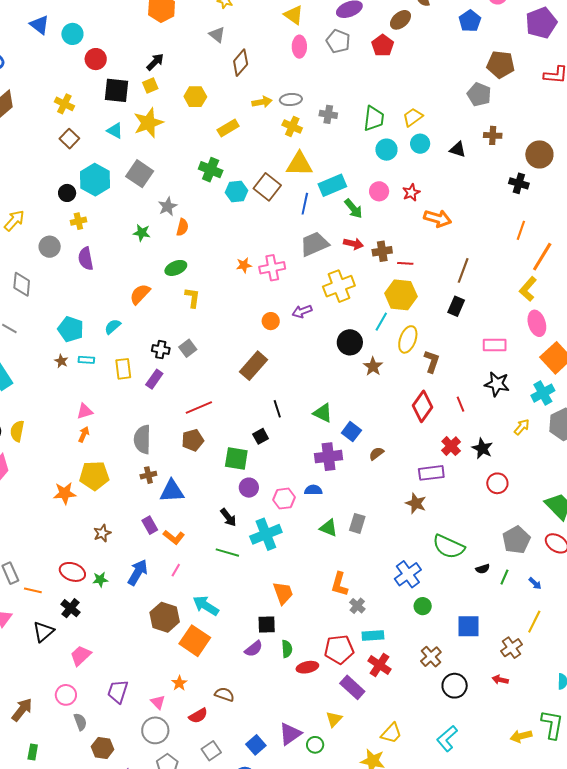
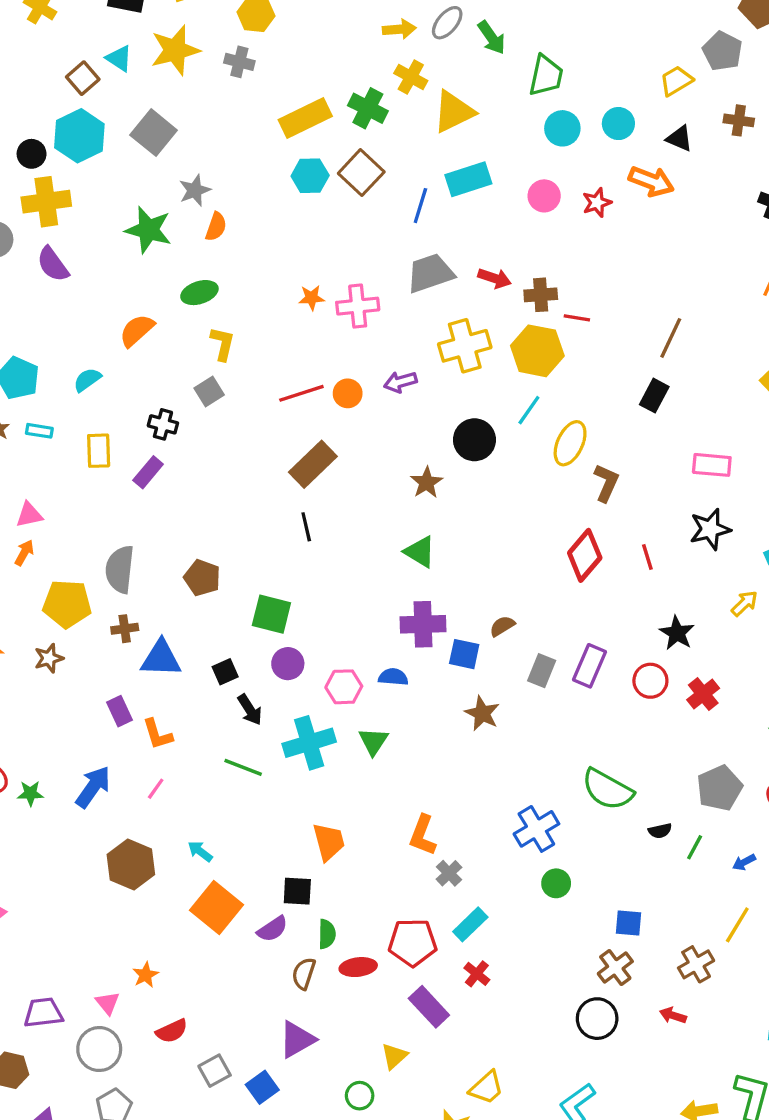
gray ellipse: (291, 100) -> (447, 23), moved, turned -50
yellow arrow: (262, 102) -> (399, 29), moved
gray cross: (328, 114) -> (239, 62), moved
yellow trapezoid: (413, 117) -> (676, 81), moved
yellow rectangle: (228, 128) -> (305, 118), moved, size x1.4
brown square: (69, 139) -> (83, 78), moved
yellow triangle: (299, 164) -> (454, 112), moved, turned -32
green cross: (211, 170) -> (368, 108), moved
green arrow: (353, 209) -> (492, 38), moved
orange arrow: (438, 218) -> (651, 181), moved
yellow cross: (78, 221) -> (46, 202), size x1.8
green star: (142, 233) -> (148, 230), size x1.6
purple semicircle: (86, 259) -> (53, 264), turned -30
yellow hexagon: (401, 295) -> (537, 351), moved
gray square: (188, 348) -> (209, 391), moved
brown star: (373, 366) -> (427, 483), moved
black star: (497, 384) -> (710, 529), turned -30
red line: (199, 408) -> (301, 393), moved
black line: (277, 409) -> (306, 527), moved
blue square: (351, 432) -> (464, 654), moved, turned -30
black square: (261, 436) -> (225, 672), moved
brown pentagon: (193, 440) -> (202, 578), turned 30
red cross: (451, 446) -> (703, 694), moved
purple rectangle: (431, 473) -> (589, 666), turned -65
yellow pentagon: (94, 476) -> (67, 604), moved
red circle: (497, 483) -> (650, 681), moved
brown star: (416, 503) -> (482, 713), moved
gray rectangle: (357, 523) -> (542, 671), moved
green triangle: (329, 528) -> (373, 741), moved, turned 36
brown star: (102, 533) -> (49, 658), moved
orange L-shape: (174, 537) -> (157, 734), turned 30
blue arrow: (535, 583) -> (744, 862), turned 104
cyan arrow: (206, 606) -> (200, 851), size x0.6
blue square: (469, 626) -> (629, 923), size x0.7
cyan rectangle: (373, 635) -> (470, 924), turned -45
orange square: (195, 641) -> (216, 907), moved
brown cross: (431, 657) -> (615, 967), moved
red cross: (380, 665) -> (477, 974), size x0.7
purple trapezoid: (118, 691) -> (43, 1013), moved, turned 60
brown semicircle: (224, 694) -> (304, 974), moved, turned -96
purple triangle: (290, 734) -> (297, 1039), moved
gray square: (211, 751) -> (215, 1071), moved

